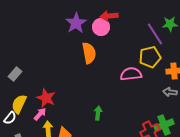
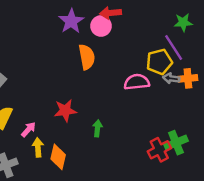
purple line: (155, 34) -> (174, 47), moved
gray arrow: (170, 92) -> (171, 78), moved
red star: (46, 98) -> (65, 111), moved, turned -30

